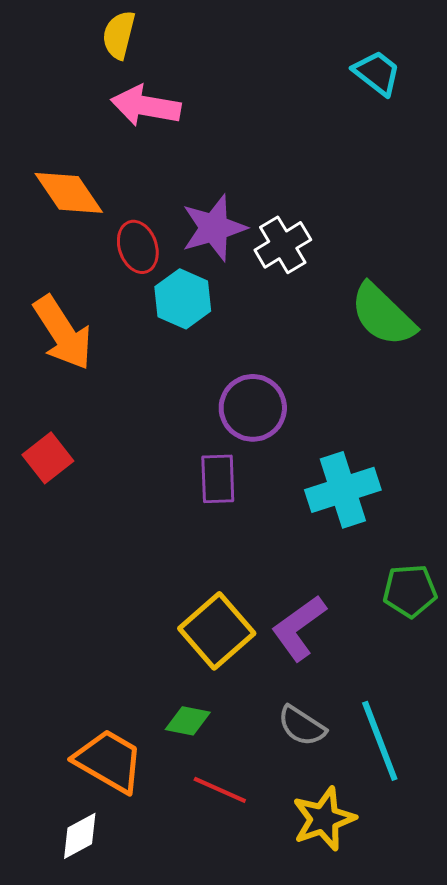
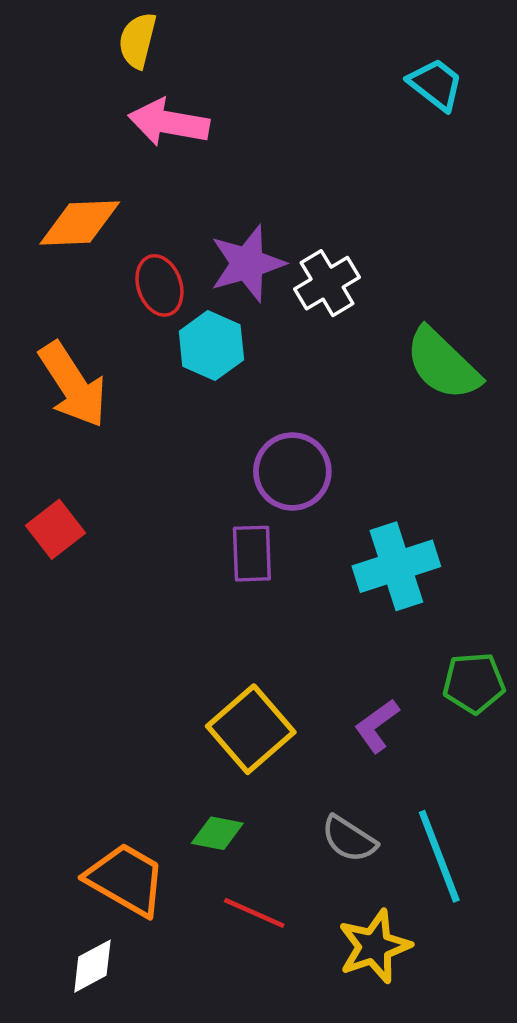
orange diamond: (69, 193) -> (80, 223), turned -58
purple L-shape: (299, 628) -> (377, 726), moved, size x0.7

